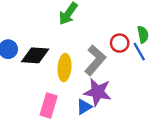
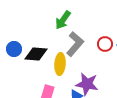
gray L-shape: (95, 60) -> (75, 44), moved

